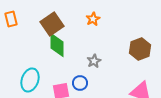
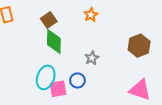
brown square: (52, 24) -> (49, 20), size x0.7
cyan ellipse: (30, 80) -> (46, 77), moved

